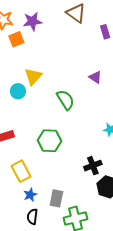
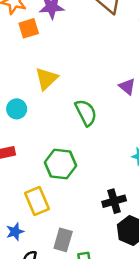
cyan circle: (18, 91) -> (17, 109), moved
yellow rectangle: (21, 171) -> (37, 201), moved
blue star: (30, 195) -> (15, 232), moved

